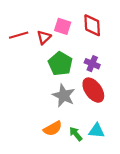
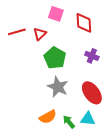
pink square: (63, 26) -> (56, 14), moved
purple cross: (92, 64) -> (92, 56), moved
red ellipse: (93, 90) -> (92, 93), moved

